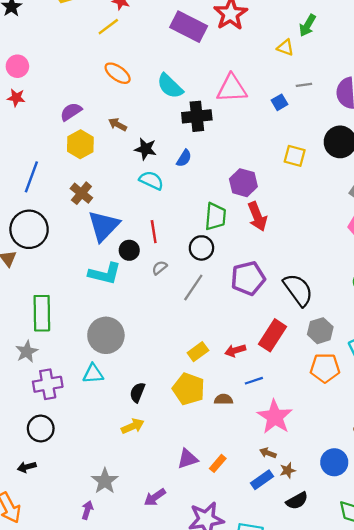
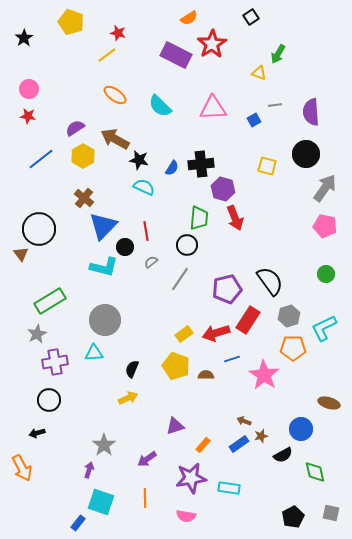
black cross: (197, 116) -> (201, 164), moved
brown arrow: (118, 124) -> (115, 139), size x1.8
blue line: (31, 177) -> (41, 159), moved, turned 32
purple pentagon: (248, 278) -> (227, 289), moved
green rectangle: (42, 313) -> (50, 301), turned 60
red arrow: (235, 350) -> (216, 333), size x1.5
pink star: (275, 417) -> (264, 375), moved
orange rectangle: (218, 463) -> (203, 445), moved
black semicircle: (297, 501) -> (283, 455), moved

